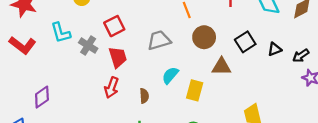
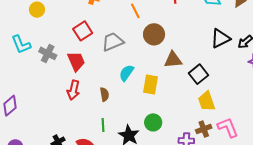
red square: (114, 26) -> (83, 31), moved
black square: (245, 42) -> (198, 74), moved
black triangle: (275, 49) -> (220, 38), size x1.5

